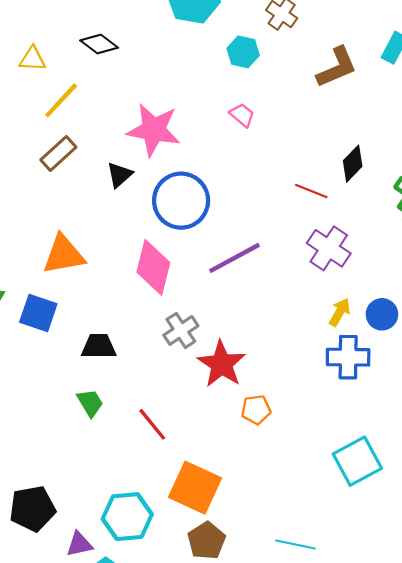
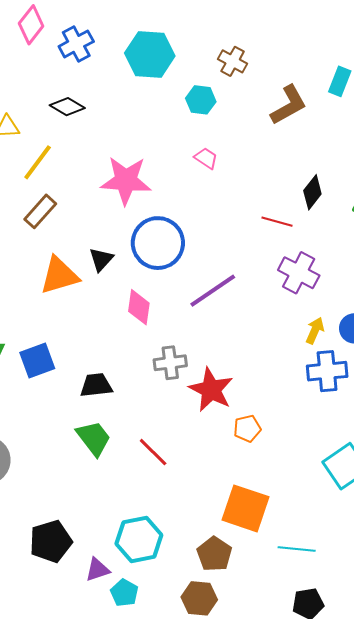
black triangle: (120, 175) -> (101, 259), moved
orange triangle: (64, 255) -> (59, 275), moved
pink diamond: (153, 267) -> (139, 307), size x0.7
blue square: (38, 313) -> (37, 360), turned -33
gray cross: (181, 330) -> (170, 363), turned 32
green trapezoid: (90, 403) -> (94, 438), size x1.4
orange square: (195, 488) -> (246, 508), moved

